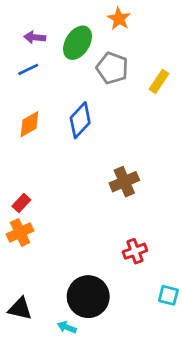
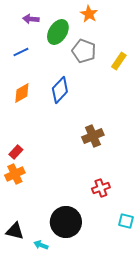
purple arrow: (35, 37) -> (31, 19), moved
cyan arrow: (67, 327) -> (41, 245), moved

